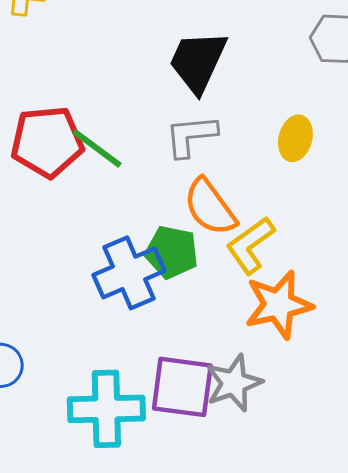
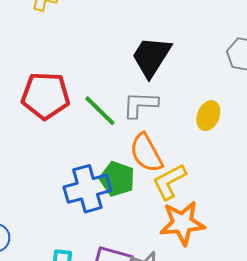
green line: (97, 148) -> (100, 111), moved

